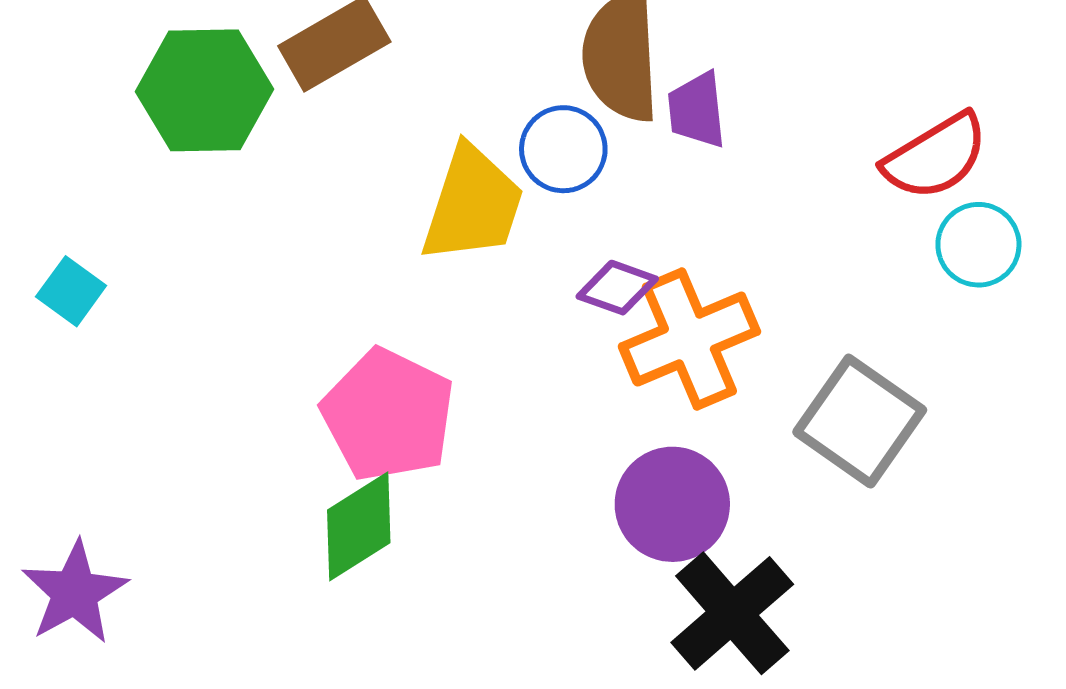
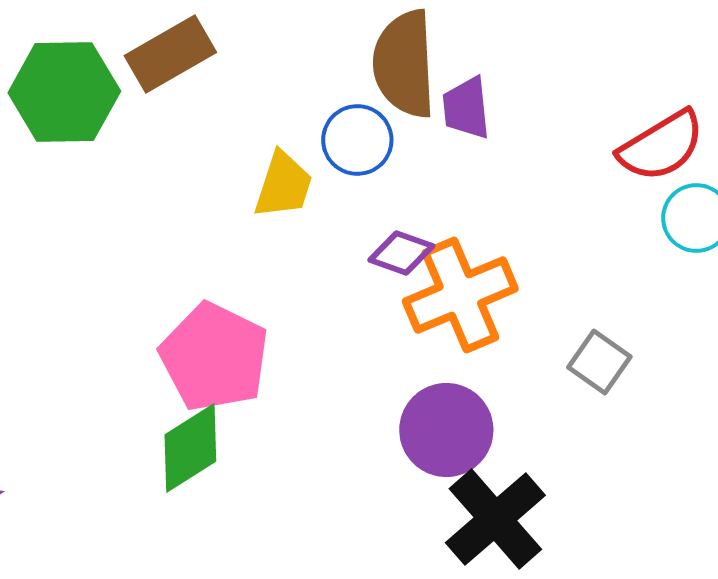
yellow trapezoid: (473, 204) -> (283, 185), size x0.7
gray square: (860, 421) -> (599, 362), size x0.6

